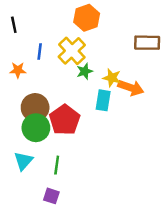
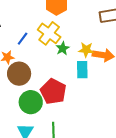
blue line: (40, 52) -> (23, 39), turned 40
brown circle: (35, 107) -> (19, 74), moved

